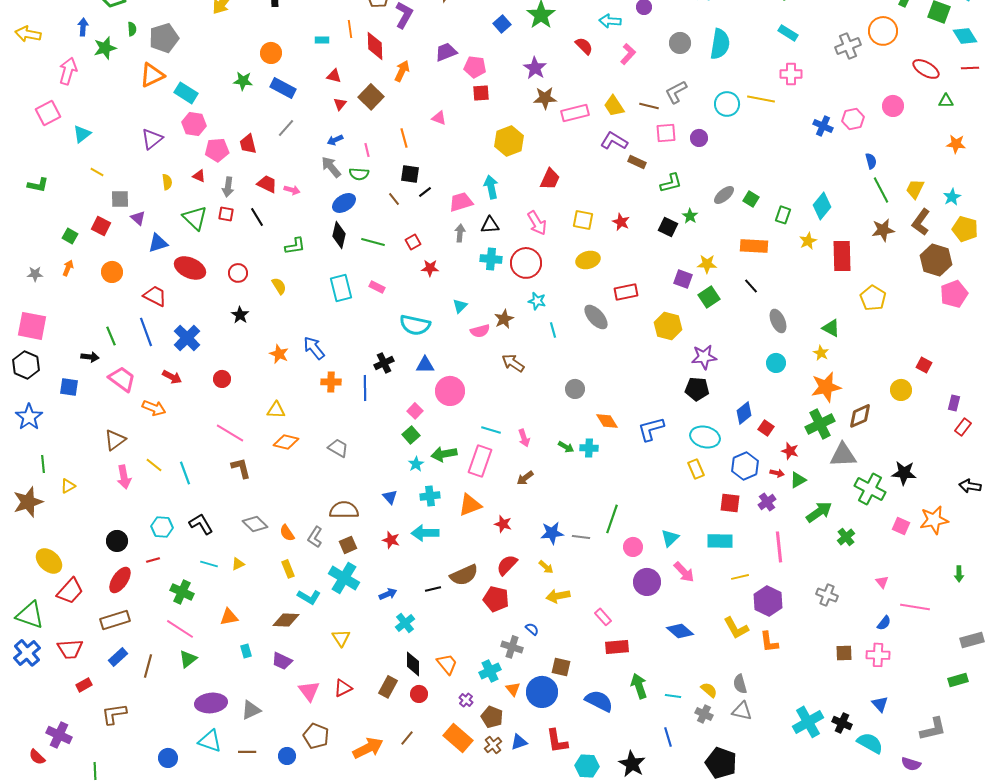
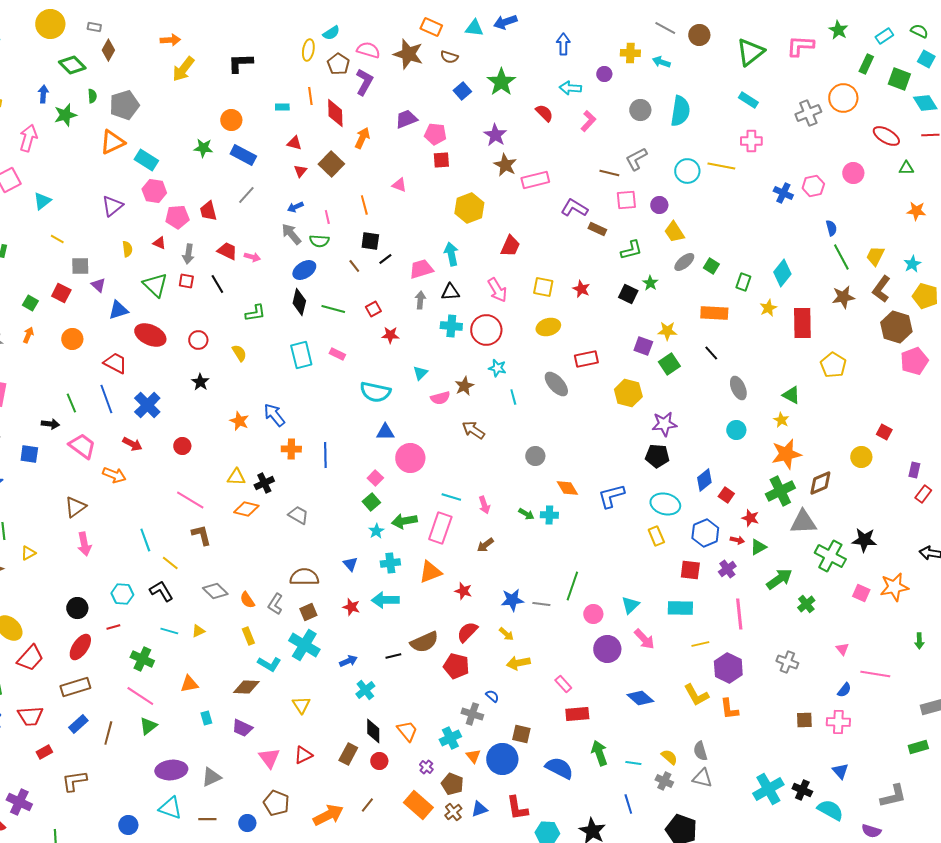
brown star: (545, 98) -> (505, 165), turned 30
yellow trapezoid: (614, 106) -> (674, 232), moved
black cross: (384, 363) -> (264, 483), moved
yellow line: (154, 465) -> (170, 563), moved

